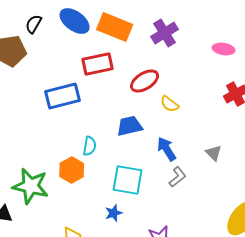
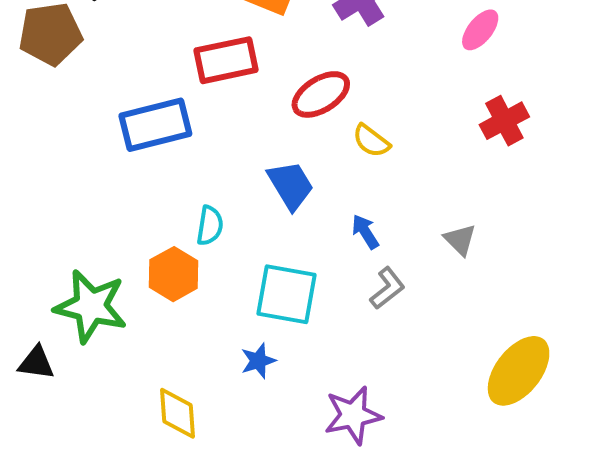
pink ellipse: (224, 49) -> (480, 30), turned -60
blue trapezoid: (130, 126) -> (291, 185), turned 72
blue arrow: (167, 149) -> (365, 232), size x0.7

